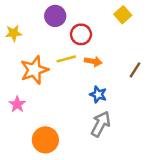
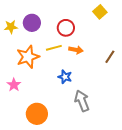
purple circle: (55, 16) -> (32, 23), moved
blue star: (98, 94) -> (65, 77), moved
gray arrow: (101, 124) -> (82, 101), turned -50

